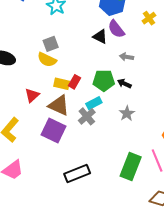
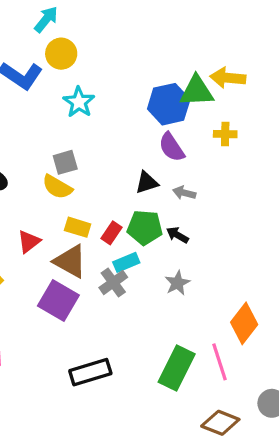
yellow cross: (149, 18) -> (225, 134), turned 32
black triangle: (100, 37) -> (147, 183), moved, turned -49
red rectangle: (75, 82) -> (112, 233), moved

